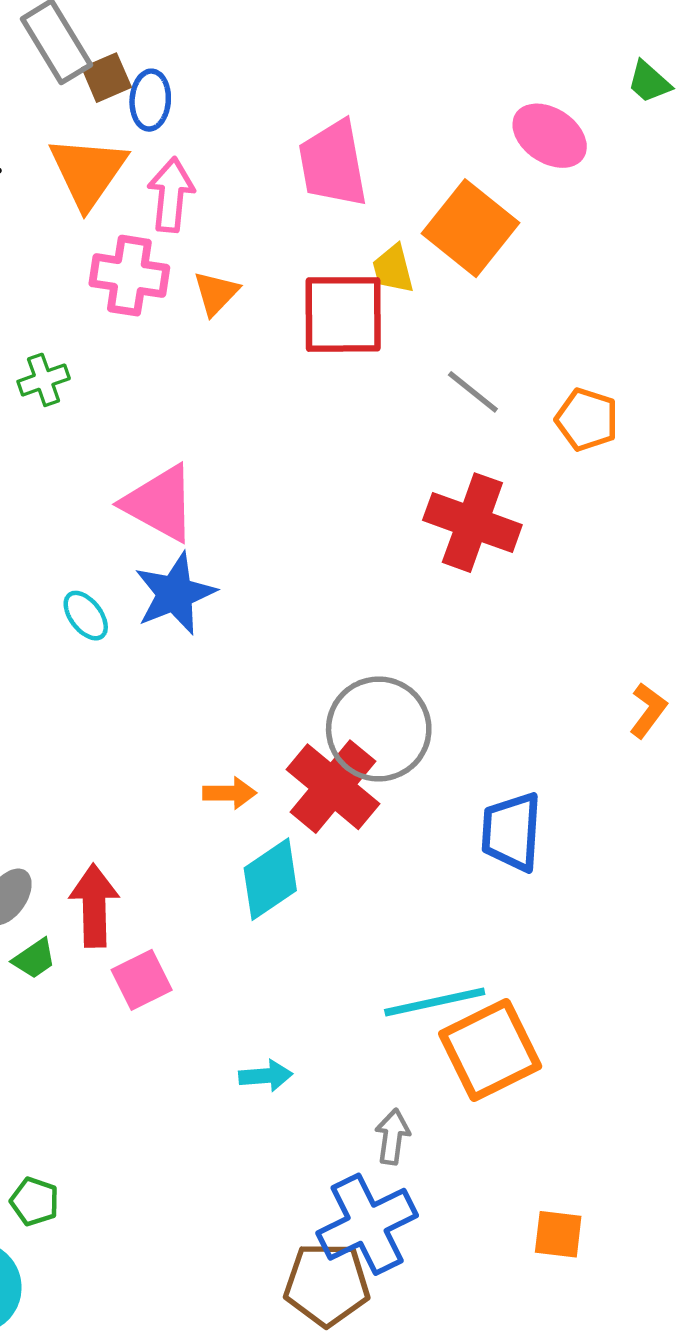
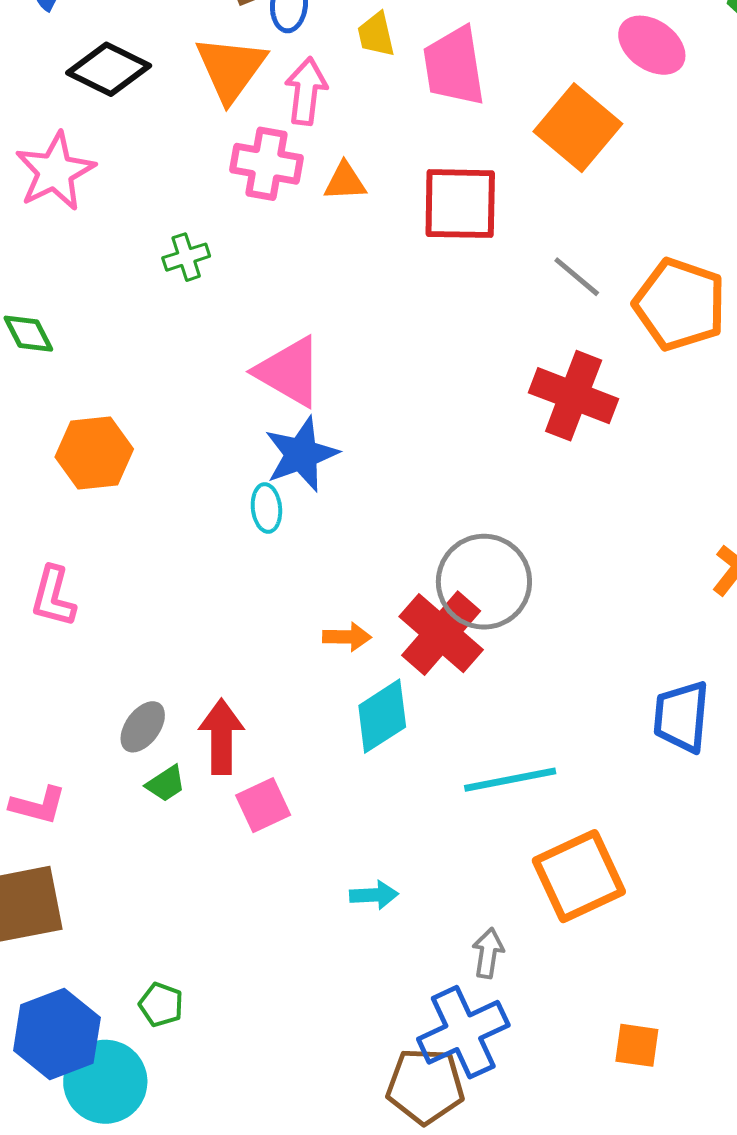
yellow trapezoid: (393, 269) -> (376, 35), moved
orange triangle: (216, 293) -> (345, 182), turned 42
orange pentagon: (587, 420) -> (680, 304), size x1.6
cyan ellipse: (86, 616) -> (266, 508), moved, turned 30
blue trapezoid: (511, 832) -> (681, 717), moved
cyan line: (435, 1002) -> (510, 780), moved

